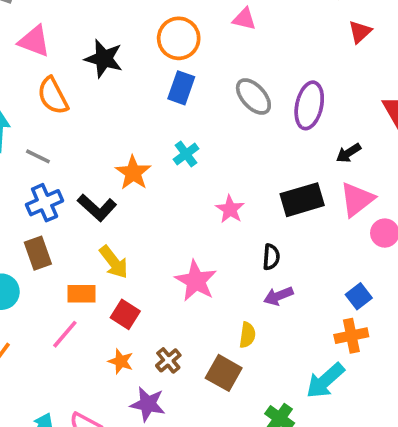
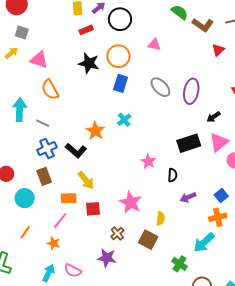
black star: (104, 59) -> (89, 63), moved
pink star: (230, 209) -> (148, 161), moved
pink star: (196, 281) -> (131, 202), moved
purple arrow: (278, 296) -> (188, 197), moved
red square: (125, 314) -> (93, 209), turned -35
orange star: (121, 361) -> (54, 243), moved

